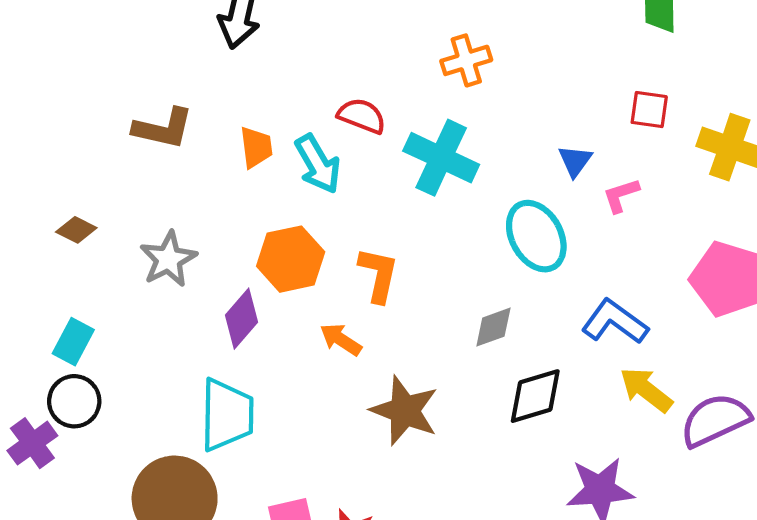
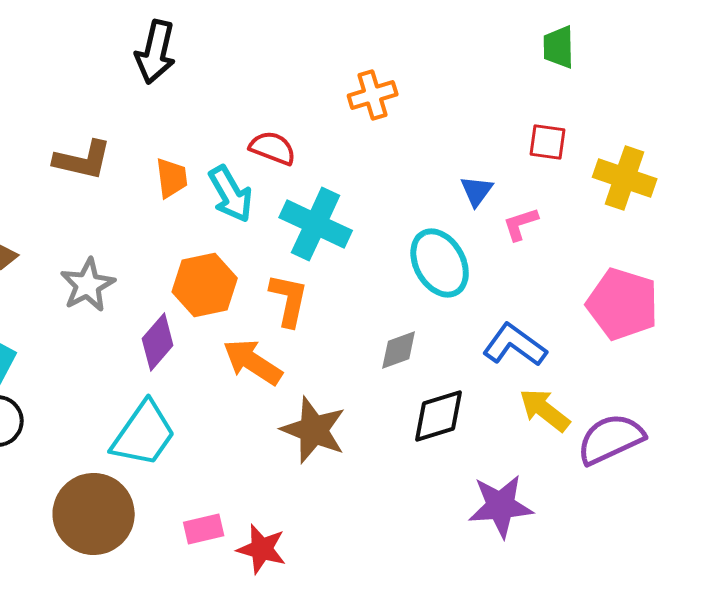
cyan cross: (441, 158) -> (316, 224), moved
orange arrow: (341, 340) -> (253, 362), size x1.5
cyan trapezoid: (227, 415) -> (144, 434), turned 34

